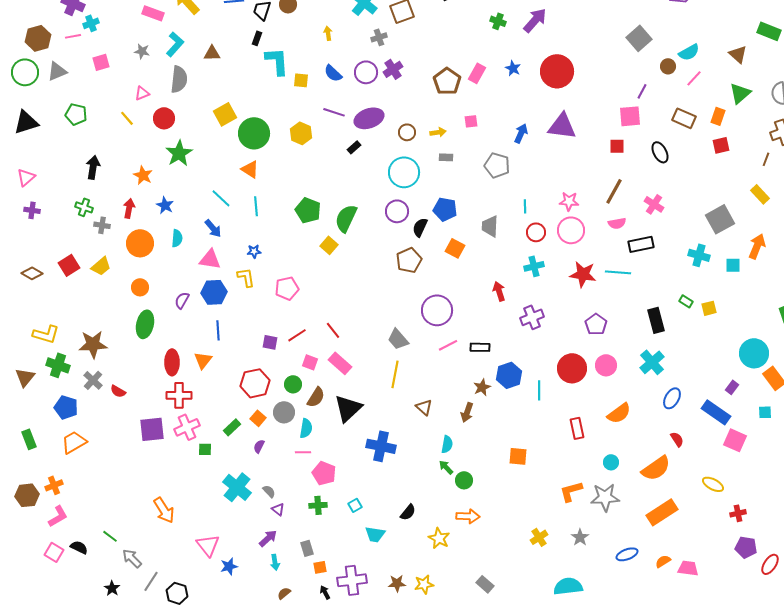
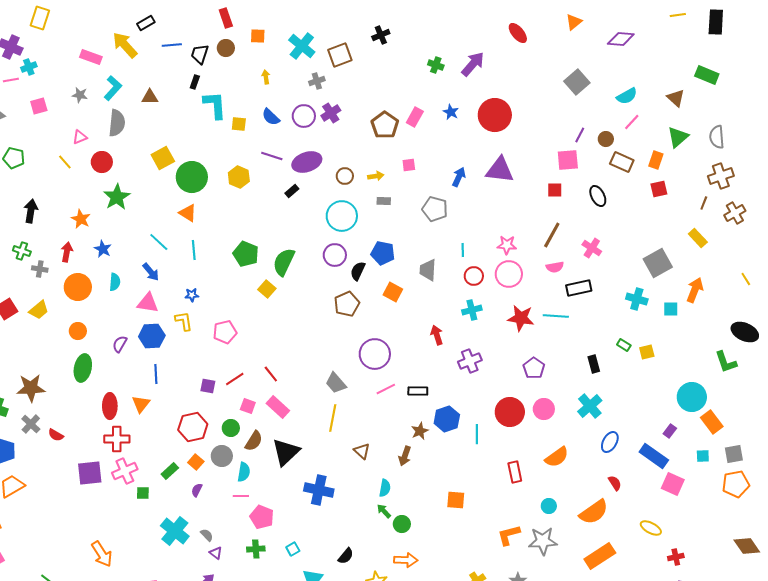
brown circle: (668, 66) -> (606, 139), moved
black rectangle: (656, 320) -> (594, 364), size x0.7

